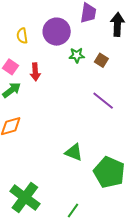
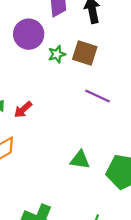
brown square: (101, 60) -> (85, 53), size x1.6
red arrow: (35, 72) -> (23, 109), moved, turned 66

